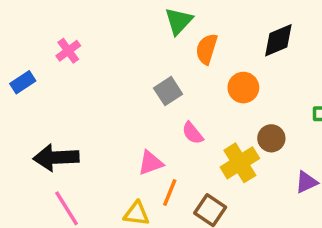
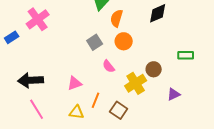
pink cross: (68, 51) -> (38, 19), size x1.6
orange circle: (243, 88) -> (124, 41), moved
pink triangle: (151, 163) -> (75, 83), moved

